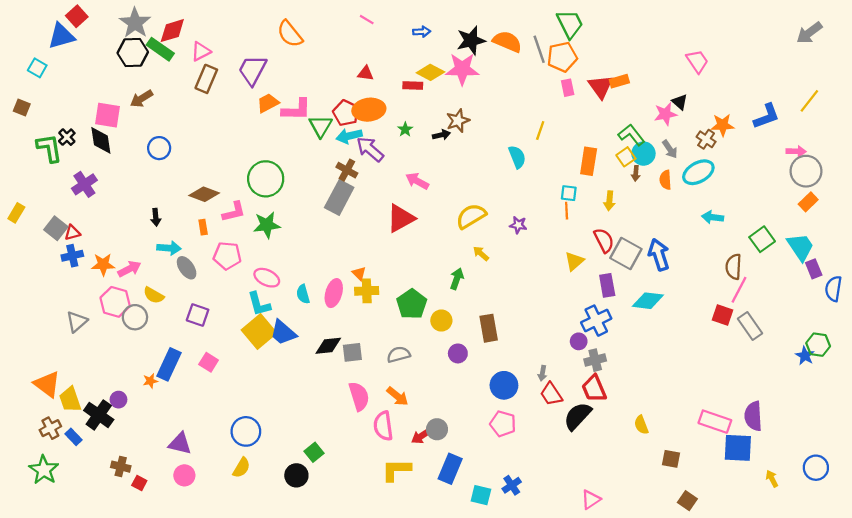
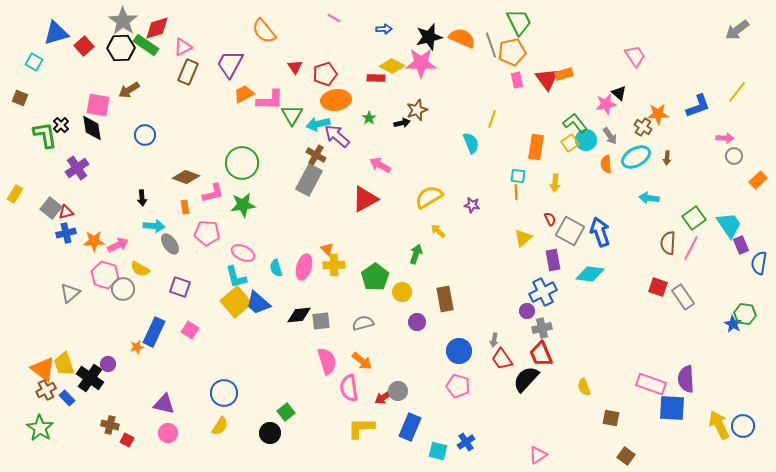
red square: (77, 16) -> (84, 46), moved
red triangle: (366, 73) -> (295, 67), moved, turned 49
red pentagon: (346, 113) -> (325, 74), moved, turned 30
gray circle: (806, 171) -> (734, 156), size x0.6
brown arrow: (636, 173) -> (667, 158), moved
orange rectangle: (808, 202) -> (758, 180), moved
red semicircle: (604, 240) -> (550, 219), size x0.6
pink line: (739, 290) -> (691, 248), moved
orange triangle: (47, 384) -> (43, 369), moved
yellow arrow: (772, 479) -> (719, 425), moved, size x1.8

